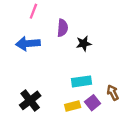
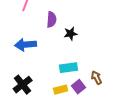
blue arrow: (28, 44) -> (26, 45), moved

